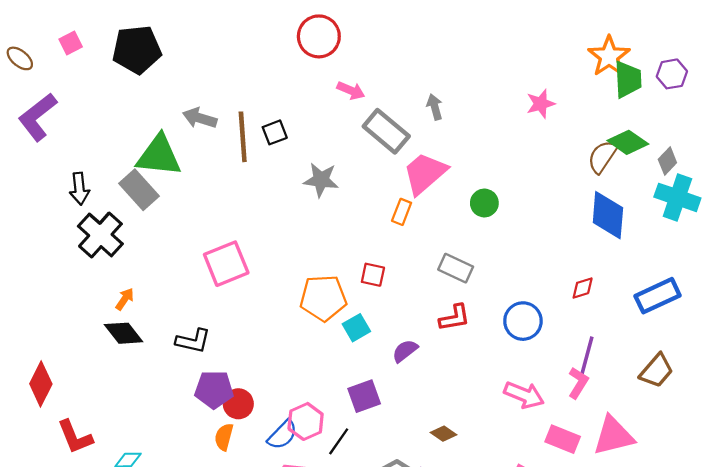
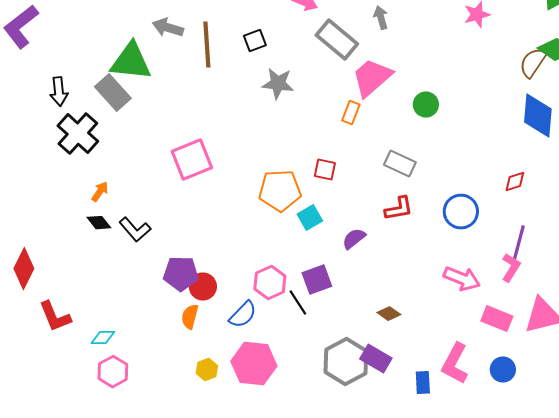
black square: (275, 132) -> (255, 41), moved
black diamond: (124, 333) -> (99, 223), size x0.7
black L-shape: (193, 341) -> (135, 230), moved, turned 36
pink hexagon: (306, 421) -> (270, 283), moved
black line: (339, 441) -> (298, 303), moved, turned -68

